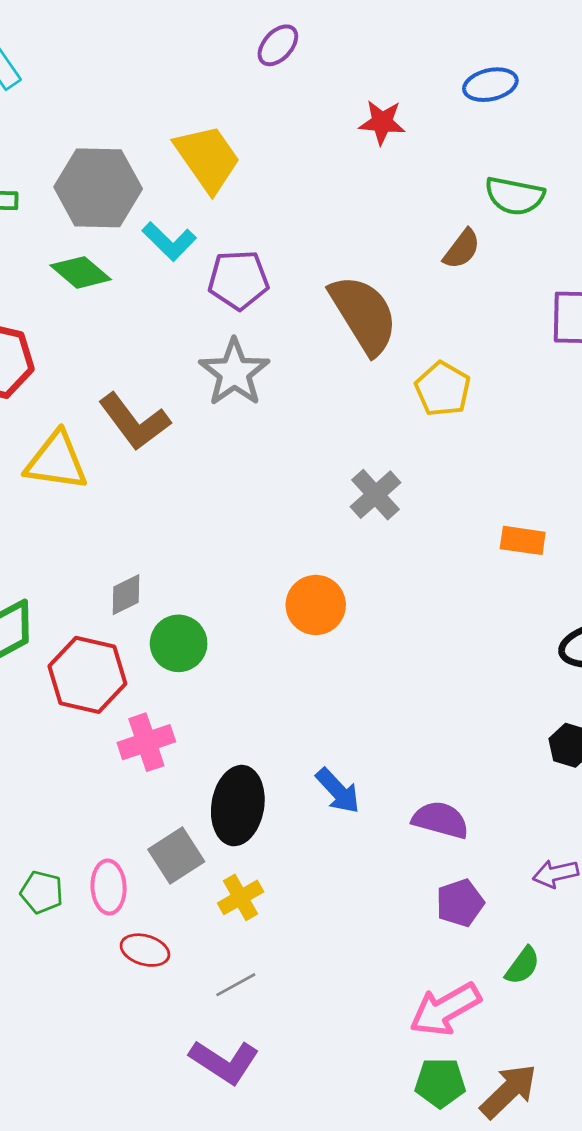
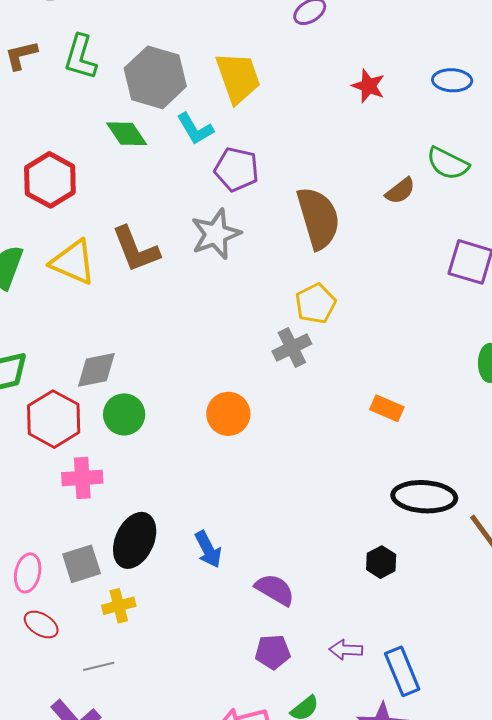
yellow pentagon: (443, 389) -> (316, 304), moved
gray diamond: (126, 595) -> (96, 370), size x1.4

